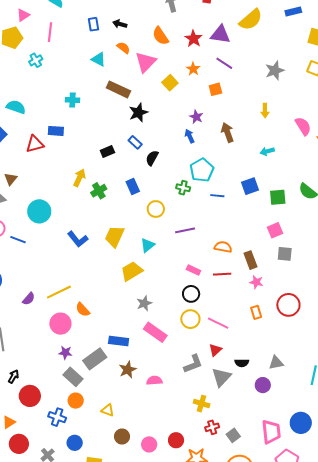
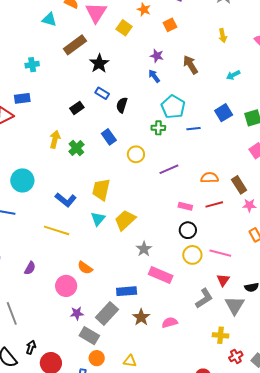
brown rectangle: (118, 89) -> (75, 45), turned -50
cyan triangle: (148, 245) -> (98, 219), moved
yellow line: (59, 292) -> (57, 230), moved, turned 55

